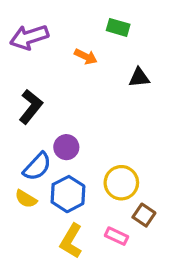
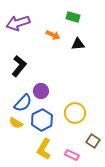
black triangle: (139, 78) -> (78, 44), moved
brown square: (144, 215) -> (93, 141), moved
pink rectangle: (116, 236) -> (72, 155), moved

